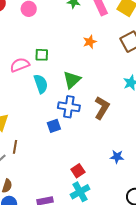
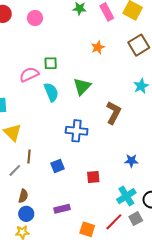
blue cross: (69, 107) -> (77, 131), moved
blue square: (54, 126) -> (58, 166), moved
red square: (78, 171) -> (93, 177), turned 32
cyan cross: (80, 192) -> (126, 196), moved

